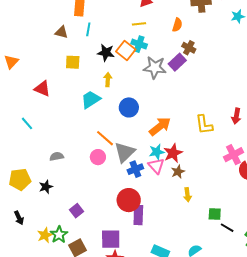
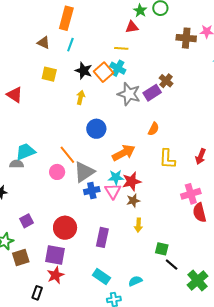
orange semicircle: (177, 25) -> (153, 129), moved
cyan trapezoid: (91, 99) -> (25, 152), moved
red circle: (129, 200) -> (65, 228), moved
purple rectangle: (138, 215) -> (102, 237), moved

